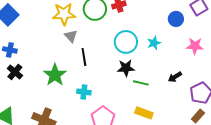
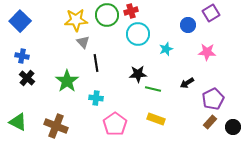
cyan circle: (126, 42) -> (138, 34), moved

